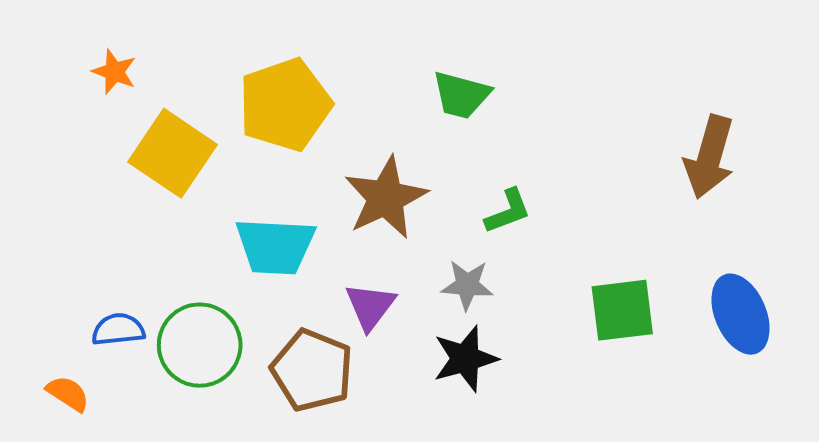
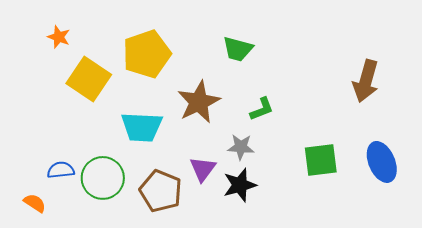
purple triangle: (370, 306) -> (203, 169), moved

